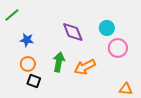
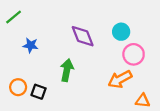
orange circle: (28, 64) -> (18, 87), moved
orange arrow: (85, 67) -> (120, 79), moved

